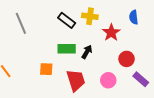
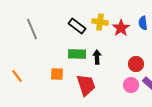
red star: (111, 33) -> (121, 28), moved
black arrow: (87, 52) -> (97, 57), turned -32
pink circle: (108, 80) -> (131, 85), moved

